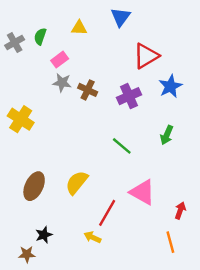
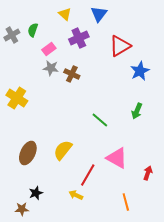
yellow triangle: (79, 28) -> (65, 14), moved, turned 40
purple cross: (129, 96) -> (79, 38), moved
orange line: (170, 242) -> (126, 202), moved

